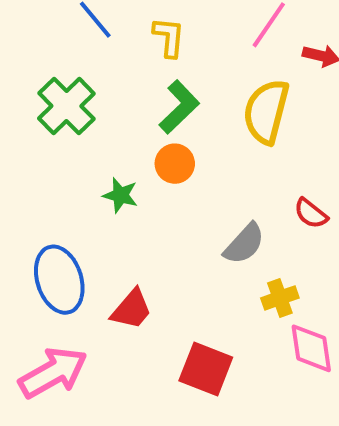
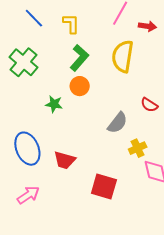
red trapezoid: (132, 309) -> (65, 160), turned 70
pink arrow: (53, 373) -> (28, 195), size x0.7

